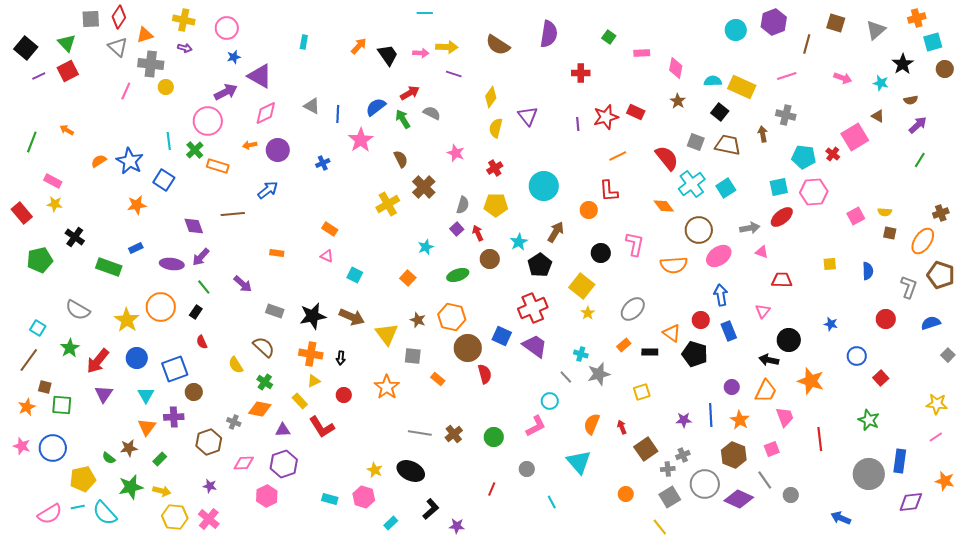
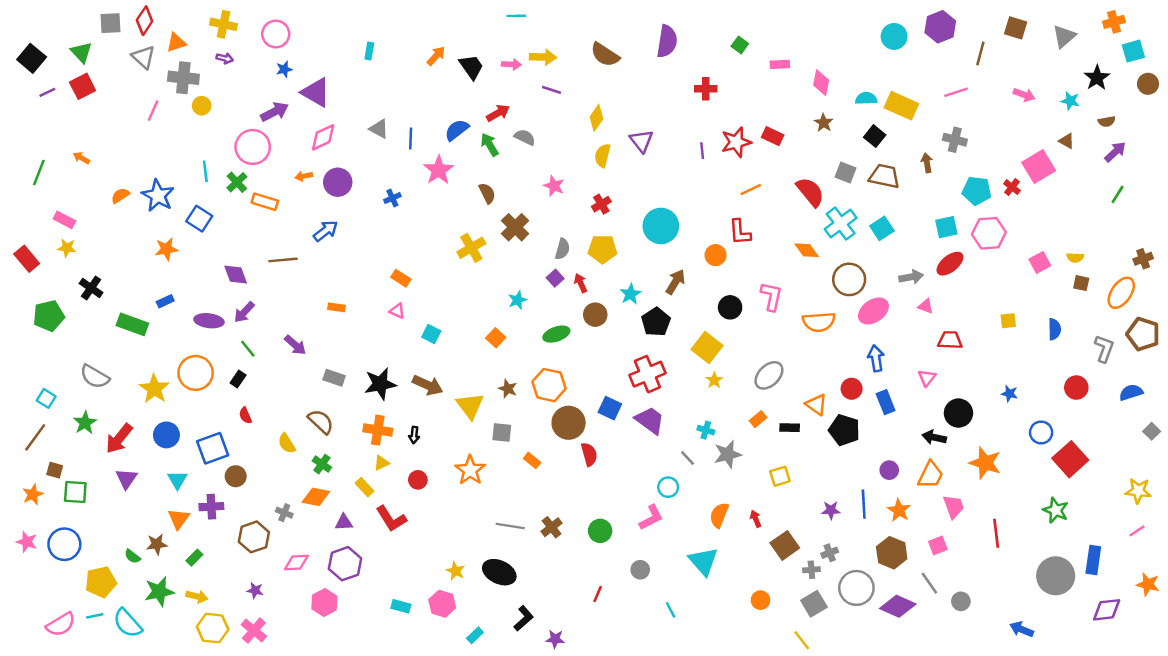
red square: (881, 378) -> (1070, 459), size x1.8

